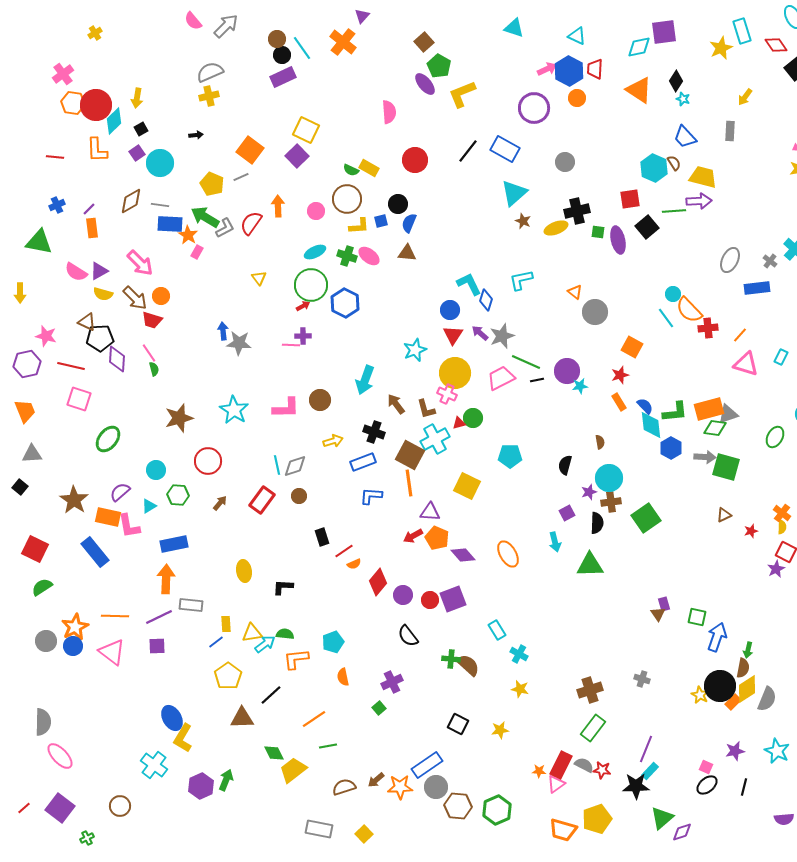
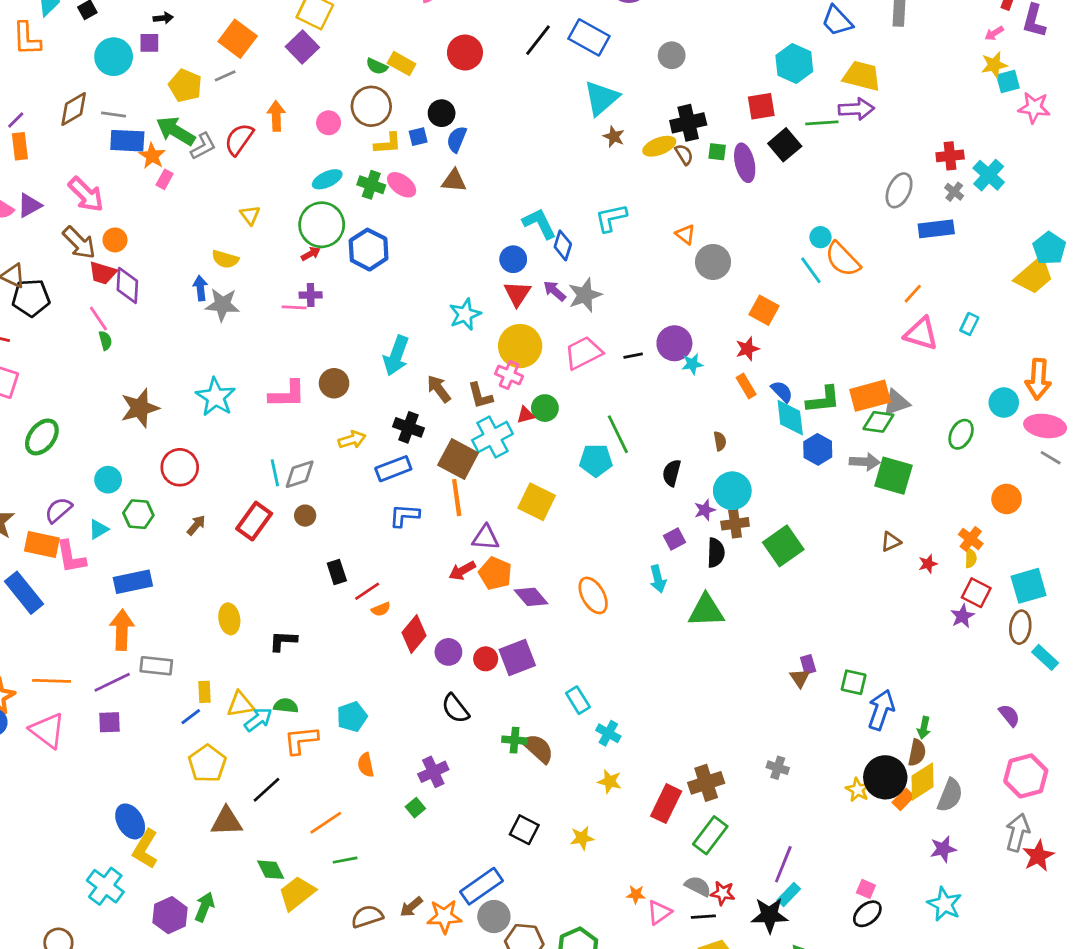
purple square: (137, 153) -> (149, 43), moved, turned 35
brown semicircle: (674, 163) -> (684, 154), moved
yellow semicircle: (103, 294) -> (225, 259), moved
red cross: (708, 328) -> (950, 156), moved
purple diamond: (117, 359) -> (127, 285), moved
green line: (526, 362) -> (618, 434), moved, turned 40
purple star: (735, 751) -> (943, 849), moved
cyan star: (777, 751) -> (945, 904), moved
red rectangle: (561, 765) -> (666, 804), moved
black line: (744, 787) -> (703, 917), moved, turned 72

